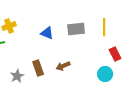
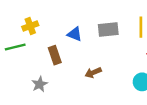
brown rectangle: (38, 68) -> (55, 55), moved

